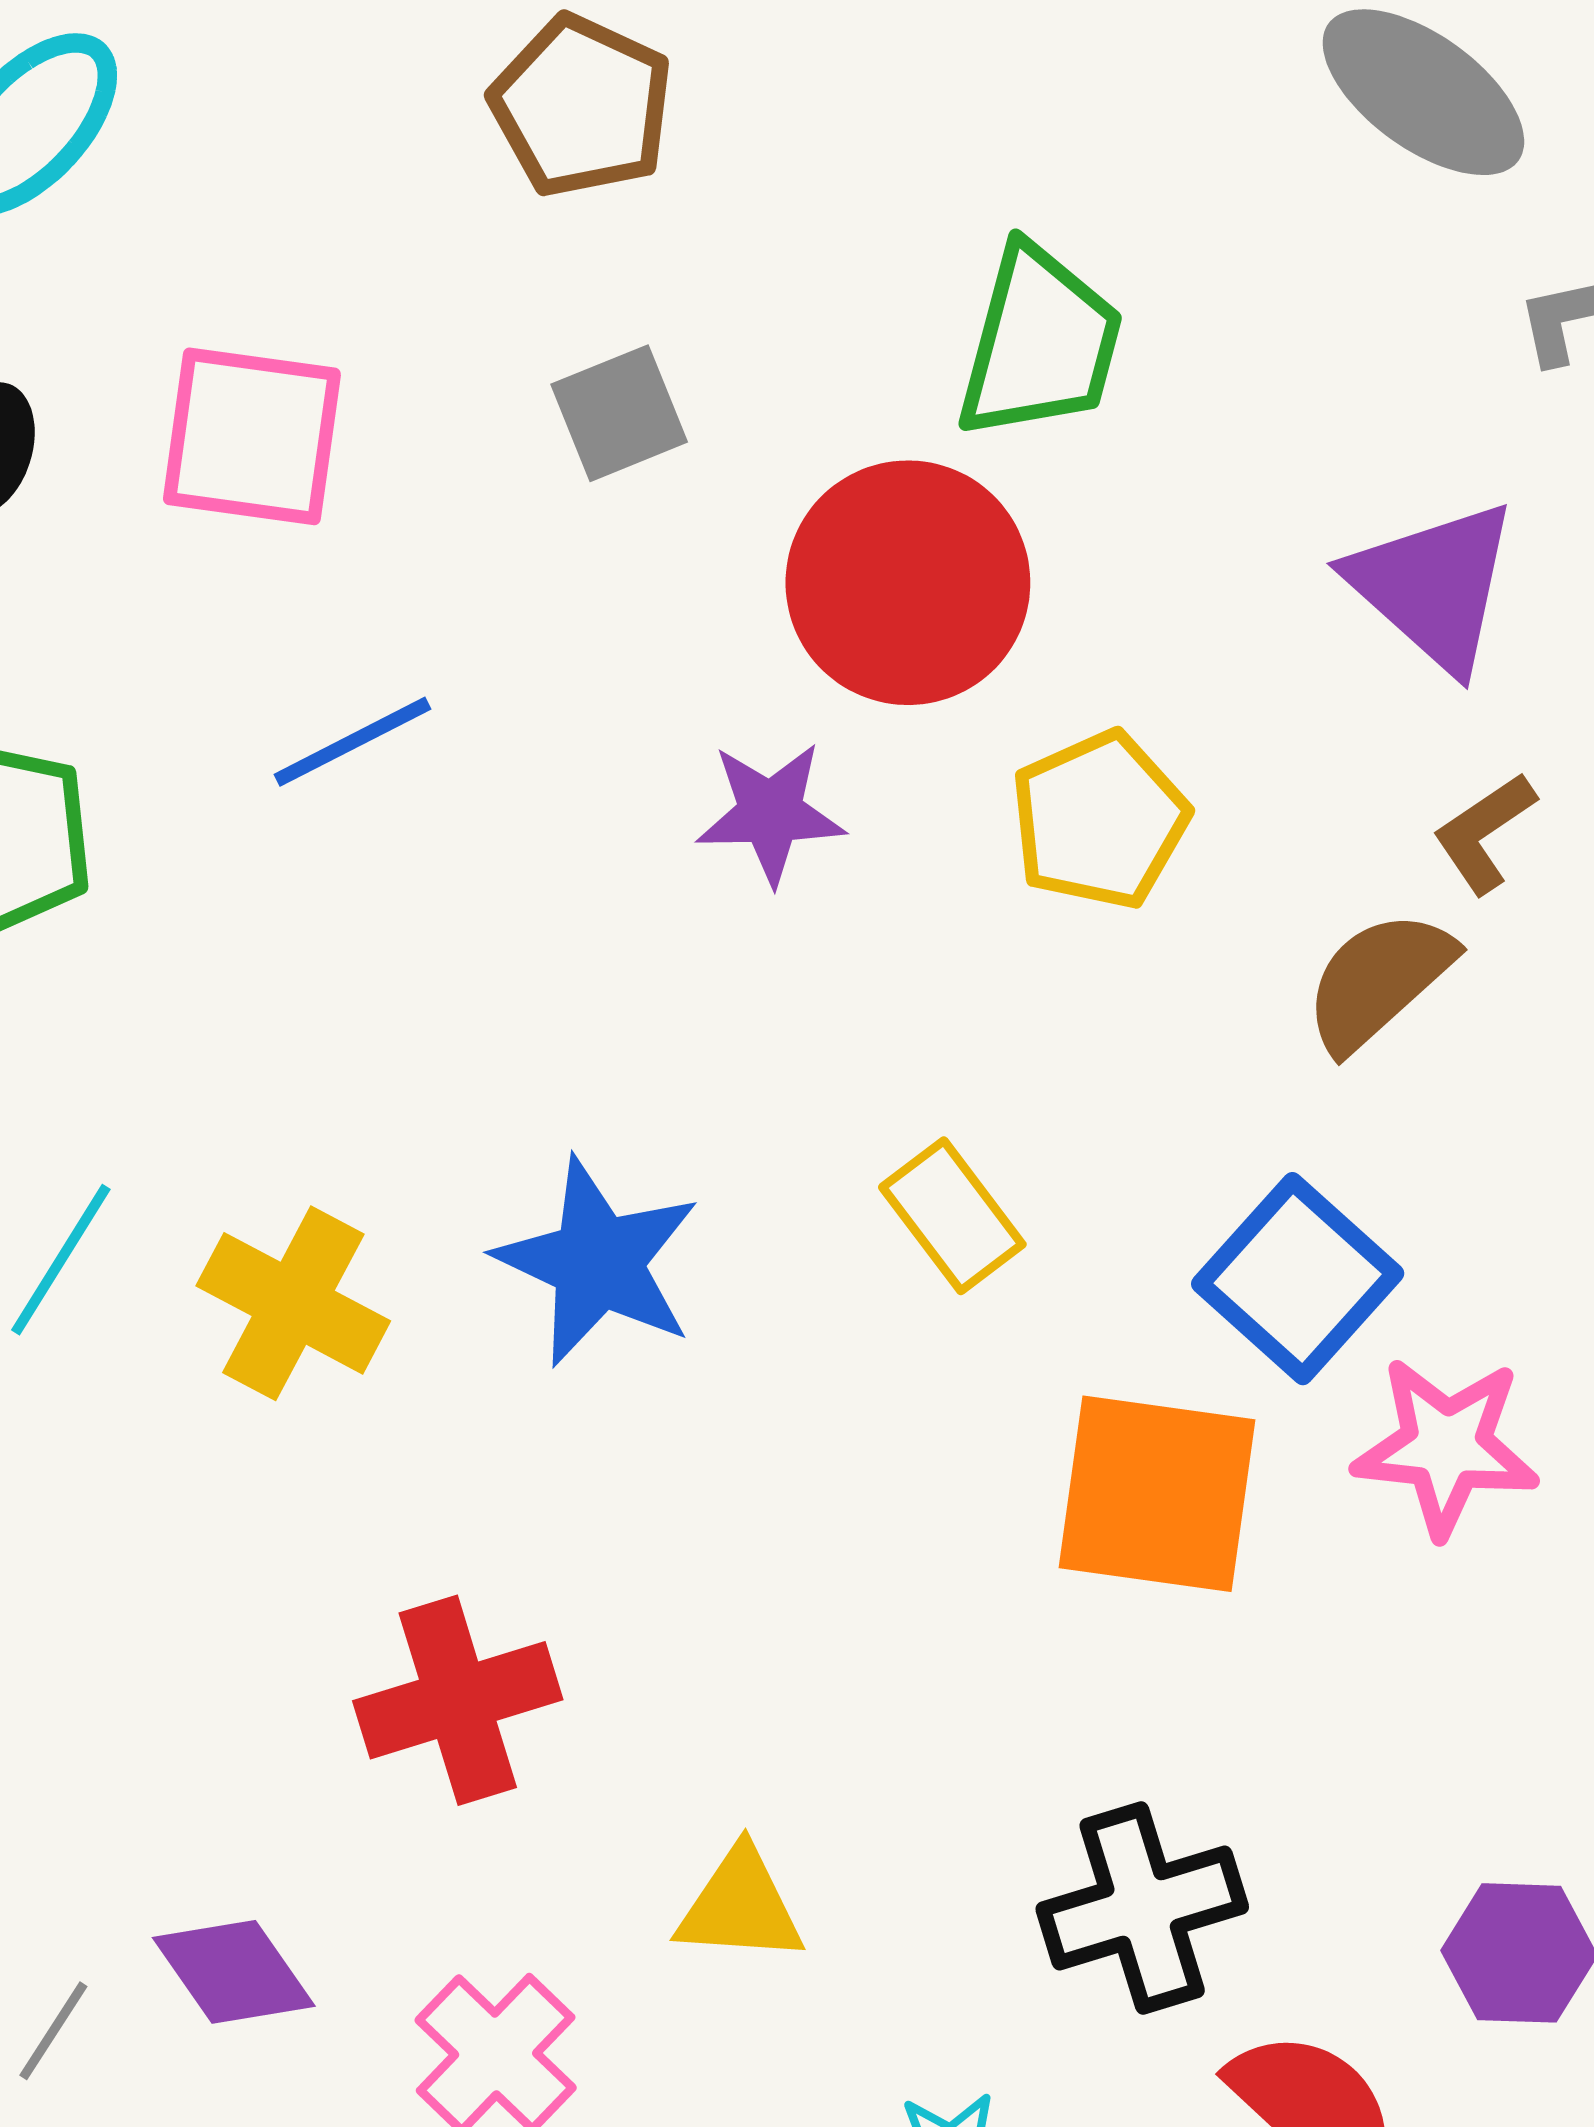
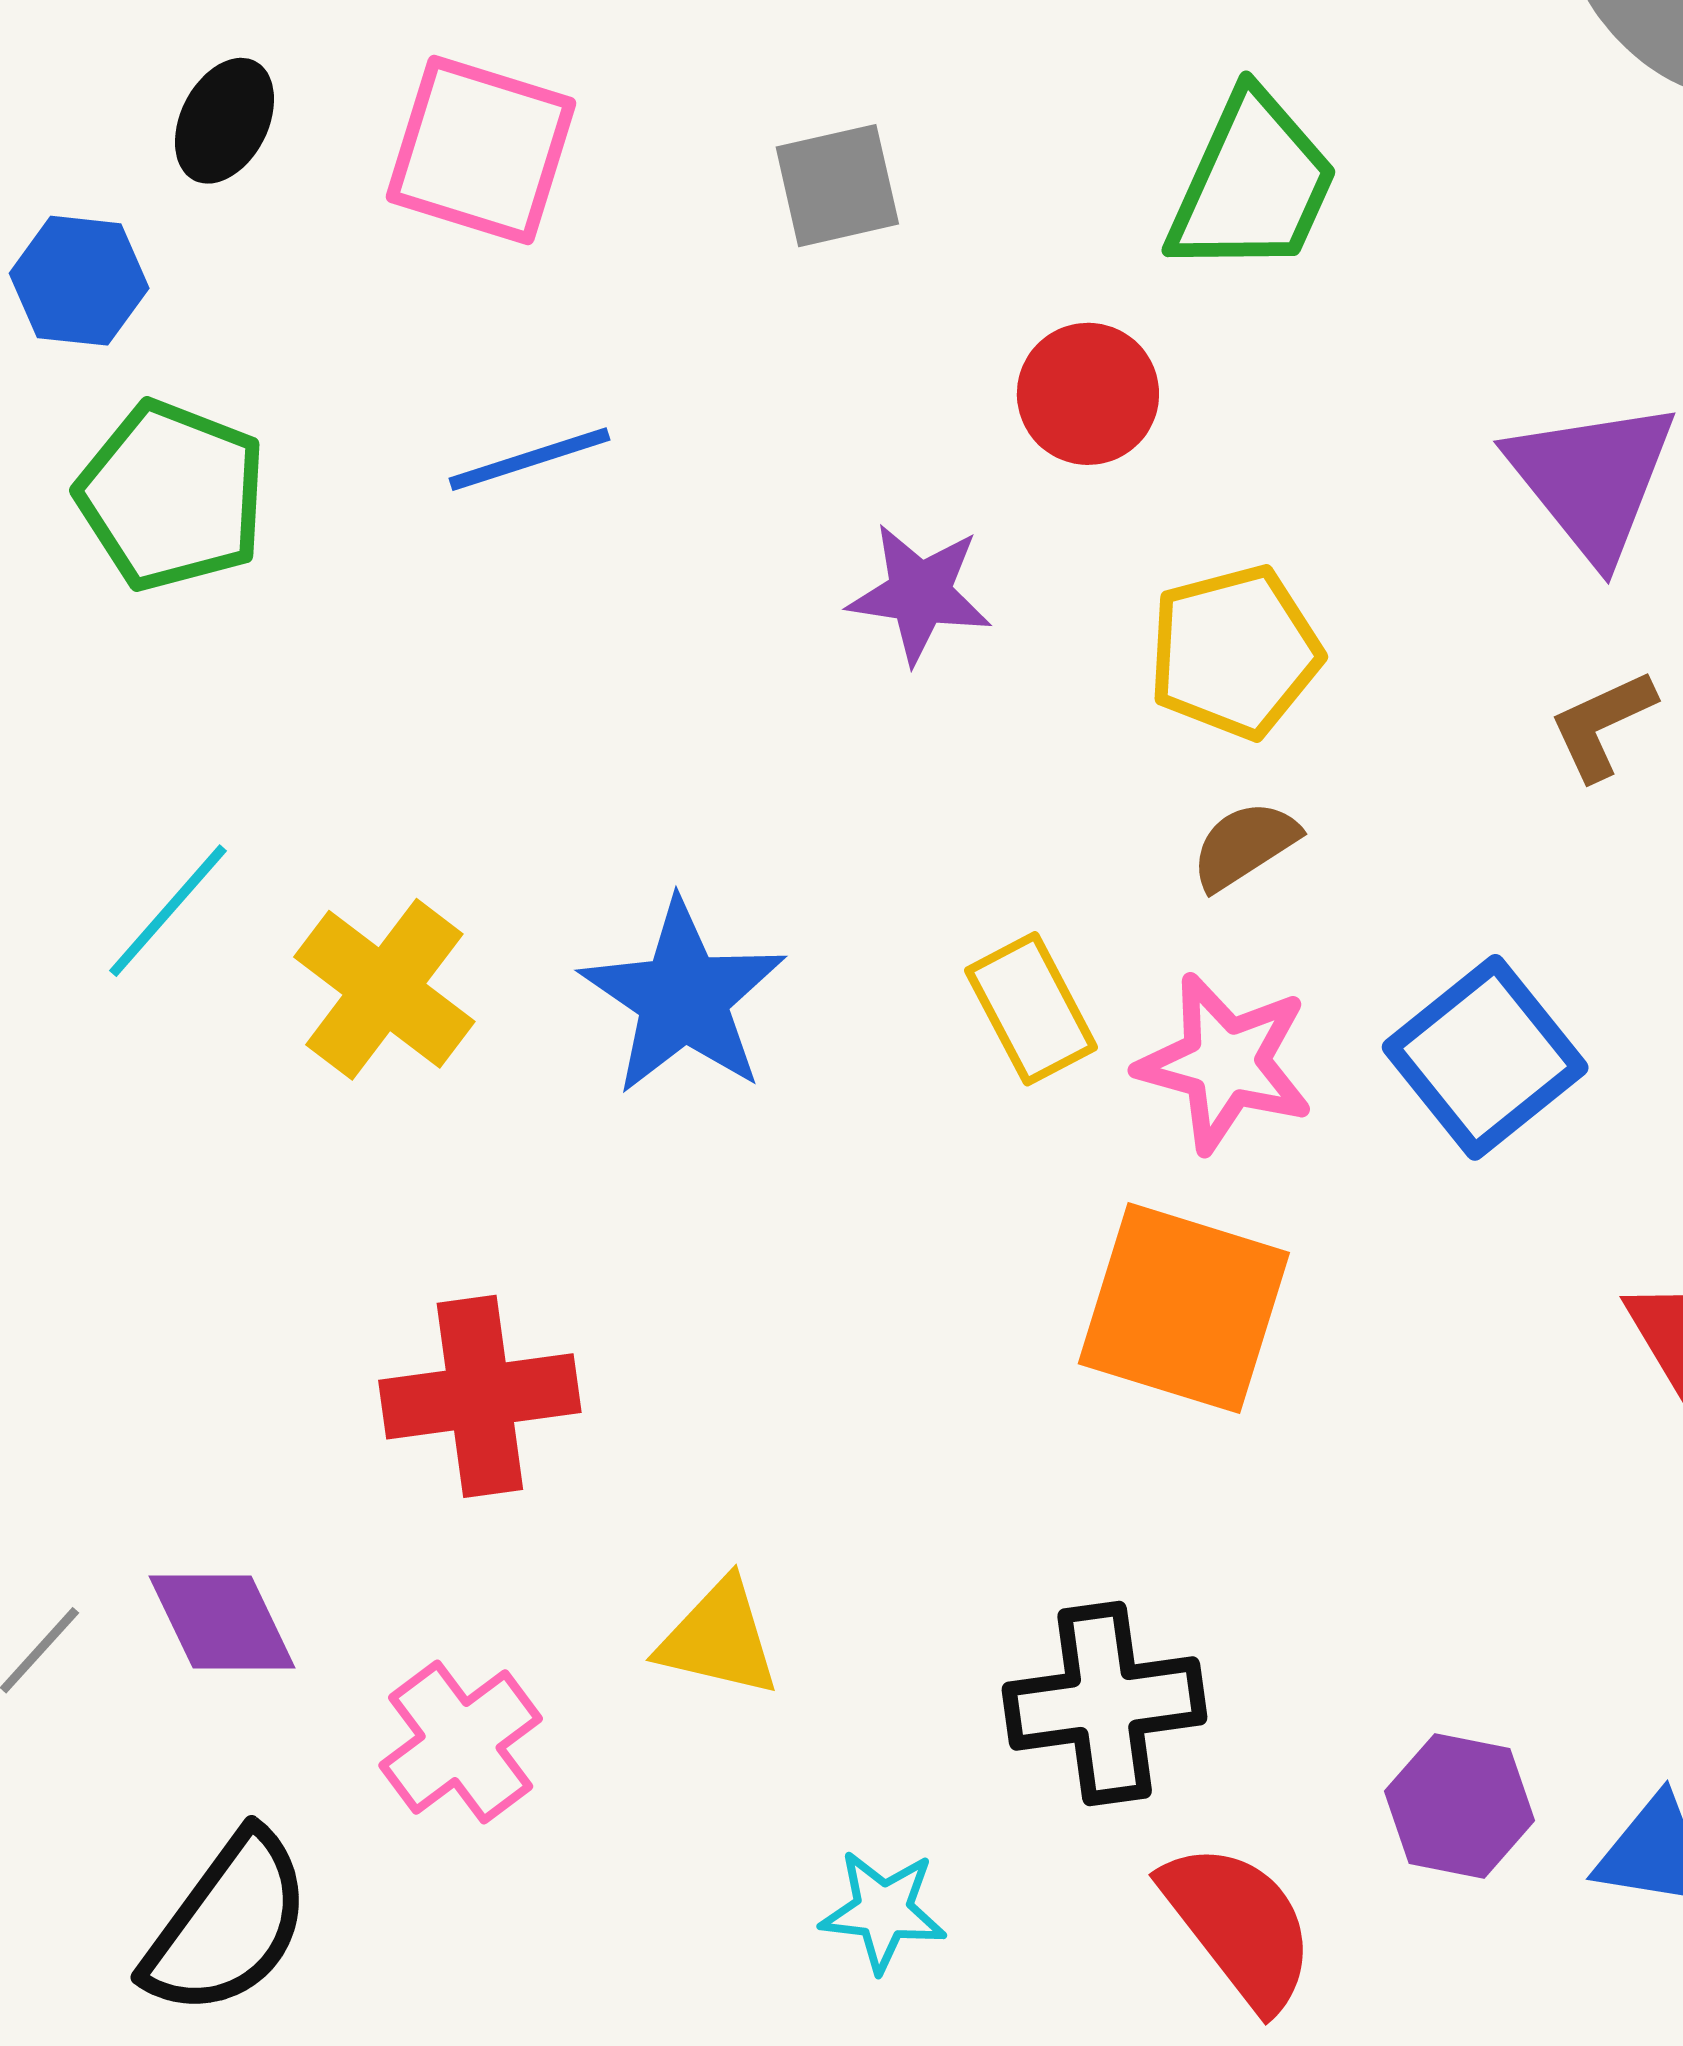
red circle: (908, 583) -> (1088, 394), size x0.6
brown semicircle: (1379, 981) -> (1245, 845), moved, size x0.7
blue square: (1298, 1279) -> (1485, 1057), moved
pink star: (1446, 1446) -> (1225, 1063), moved

